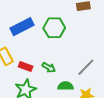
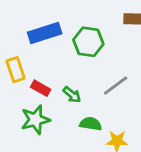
gray line: (86, 67) -> (116, 85), moved

